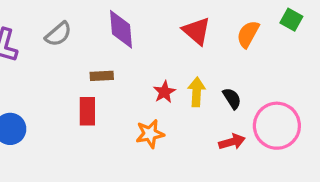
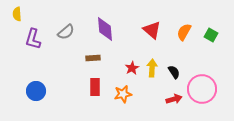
green square: (291, 20) -> (211, 35), moved
red rectangle: (87, 111) -> (95, 87), moved

